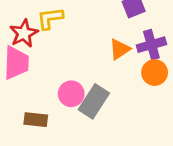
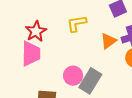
yellow L-shape: (50, 18) -> (77, 23), moved

